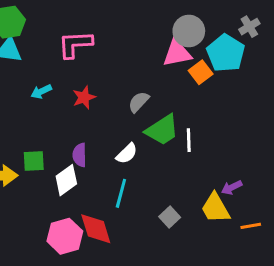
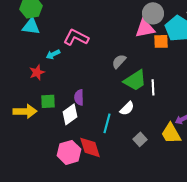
pink L-shape: (75, 44) -> (76, 37), moved, turned 30
orange square: (201, 72) -> (161, 41), turned 35
red star: (84, 97) -> (37, 72), moved
white semicircle: (127, 154) -> (127, 108), moved

